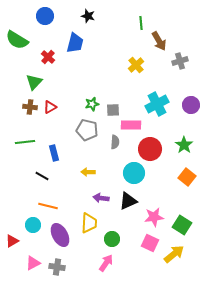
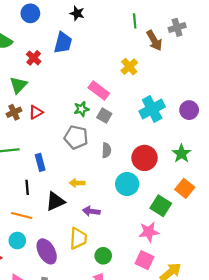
gray cross: (180, 61) -> (177, 27), moved
brown cross: (30, 107) -> (14, 112), turned -32
gray square: (113, 110) -> (104, 116), turned 32
pink rectangle: (131, 125) -> (99, 91), moved, turned 36
black line: (42, 176) -> (27, 187), turned 56
black triangle: (128, 201) -> (55, 201), moved
orange line: (48, 206) -> (22, 216), moved
green square: (182, 225) -> (161, 206), moved

